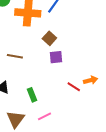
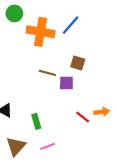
brown square: (49, 38) -> (78, 63), moved, turned -32
brown line: (15, 56) -> (47, 73), moved

